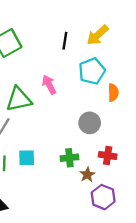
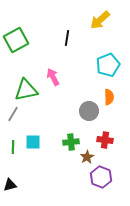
yellow arrow: (98, 35) -> (100, 20), moved
cyan pentagon: (92, 71) -> (108, 65), moved
orange semicircle: (113, 93) -> (109, 97), moved

